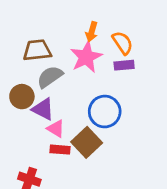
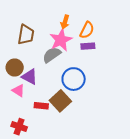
orange semicircle: (123, 43) -> (87, 30), turned 60
brown trapezoid: (37, 50) -> (26, 35), turned 105
gray semicircle: (50, 77) -> (52, 55), moved
pink triangle: (56, 129) -> (18, 91), moved

